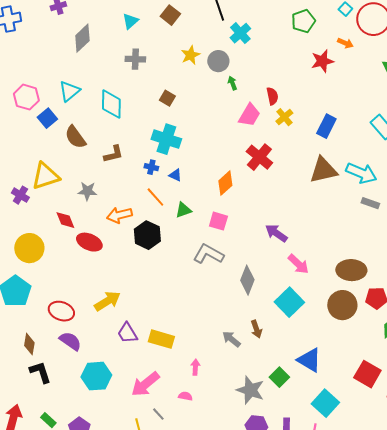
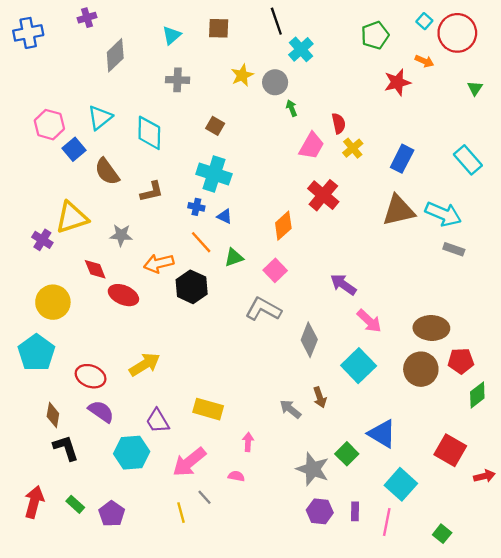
brown square: (170, 15) -> (219, 28), turned -36
pink square: (218, 221) -> (275, 270), turned 30
purple trapezoid: (127, 333) -> (158, 421), moved

